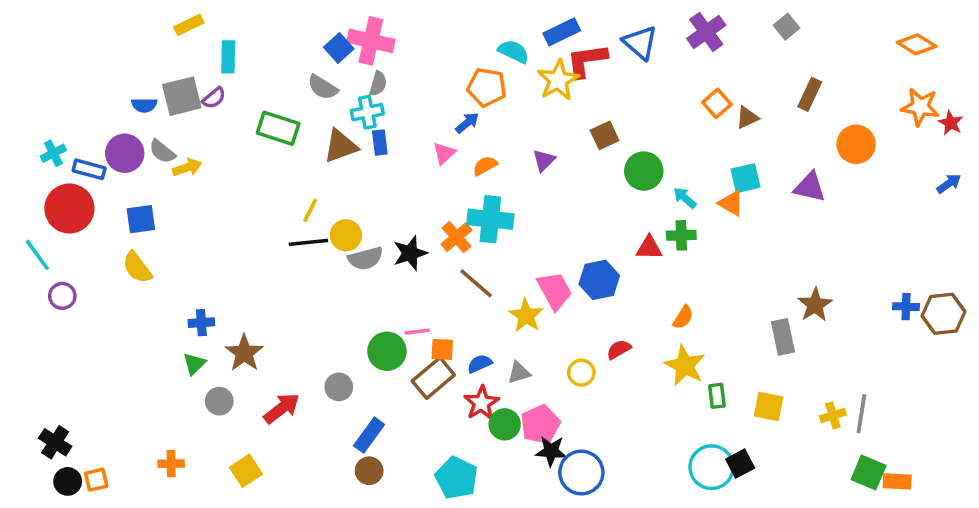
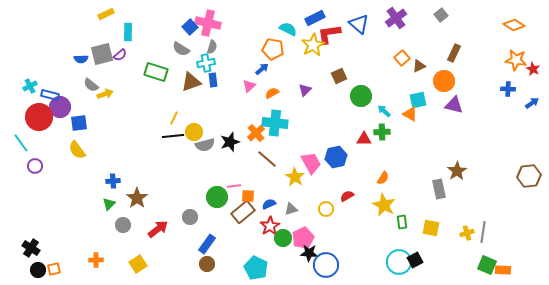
orange circle: (856, 144) -> (444, 81), moved
purple circle: (125, 153) -> (60, 107), moved
blue cross: (906, 307) -> (508, 89), moved

